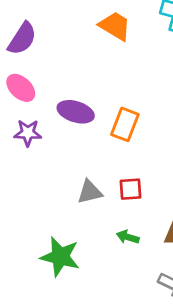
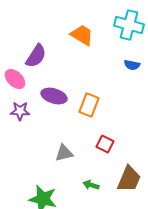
purple semicircle: (22, 39) -> (36, 56), moved
red square: (131, 189) -> (105, 144), moved, turned 30

